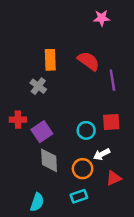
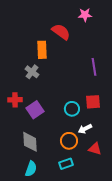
red semicircle: (89, 61) -> (61, 32), moved
gray diamond: (49, 160) -> (30, 142), moved
red triangle: (114, 178) -> (95, 149), turned 40

